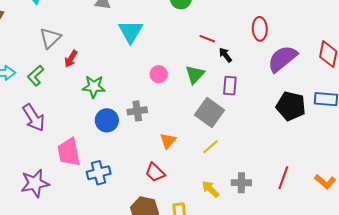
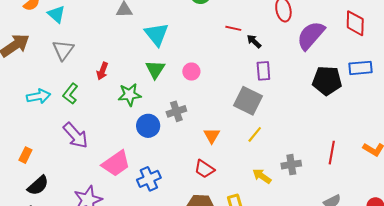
gray triangle: (50, 38) -> (63, 50), moved
green triangle: (195, 74) -> (155, 69), moved
pink trapezoid: (69, 152) -> (116, 163), turned -104

